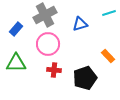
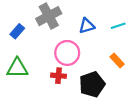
cyan line: (109, 13) -> (118, 26), moved
pink circle: (48, 44) -> (67, 53), moved

